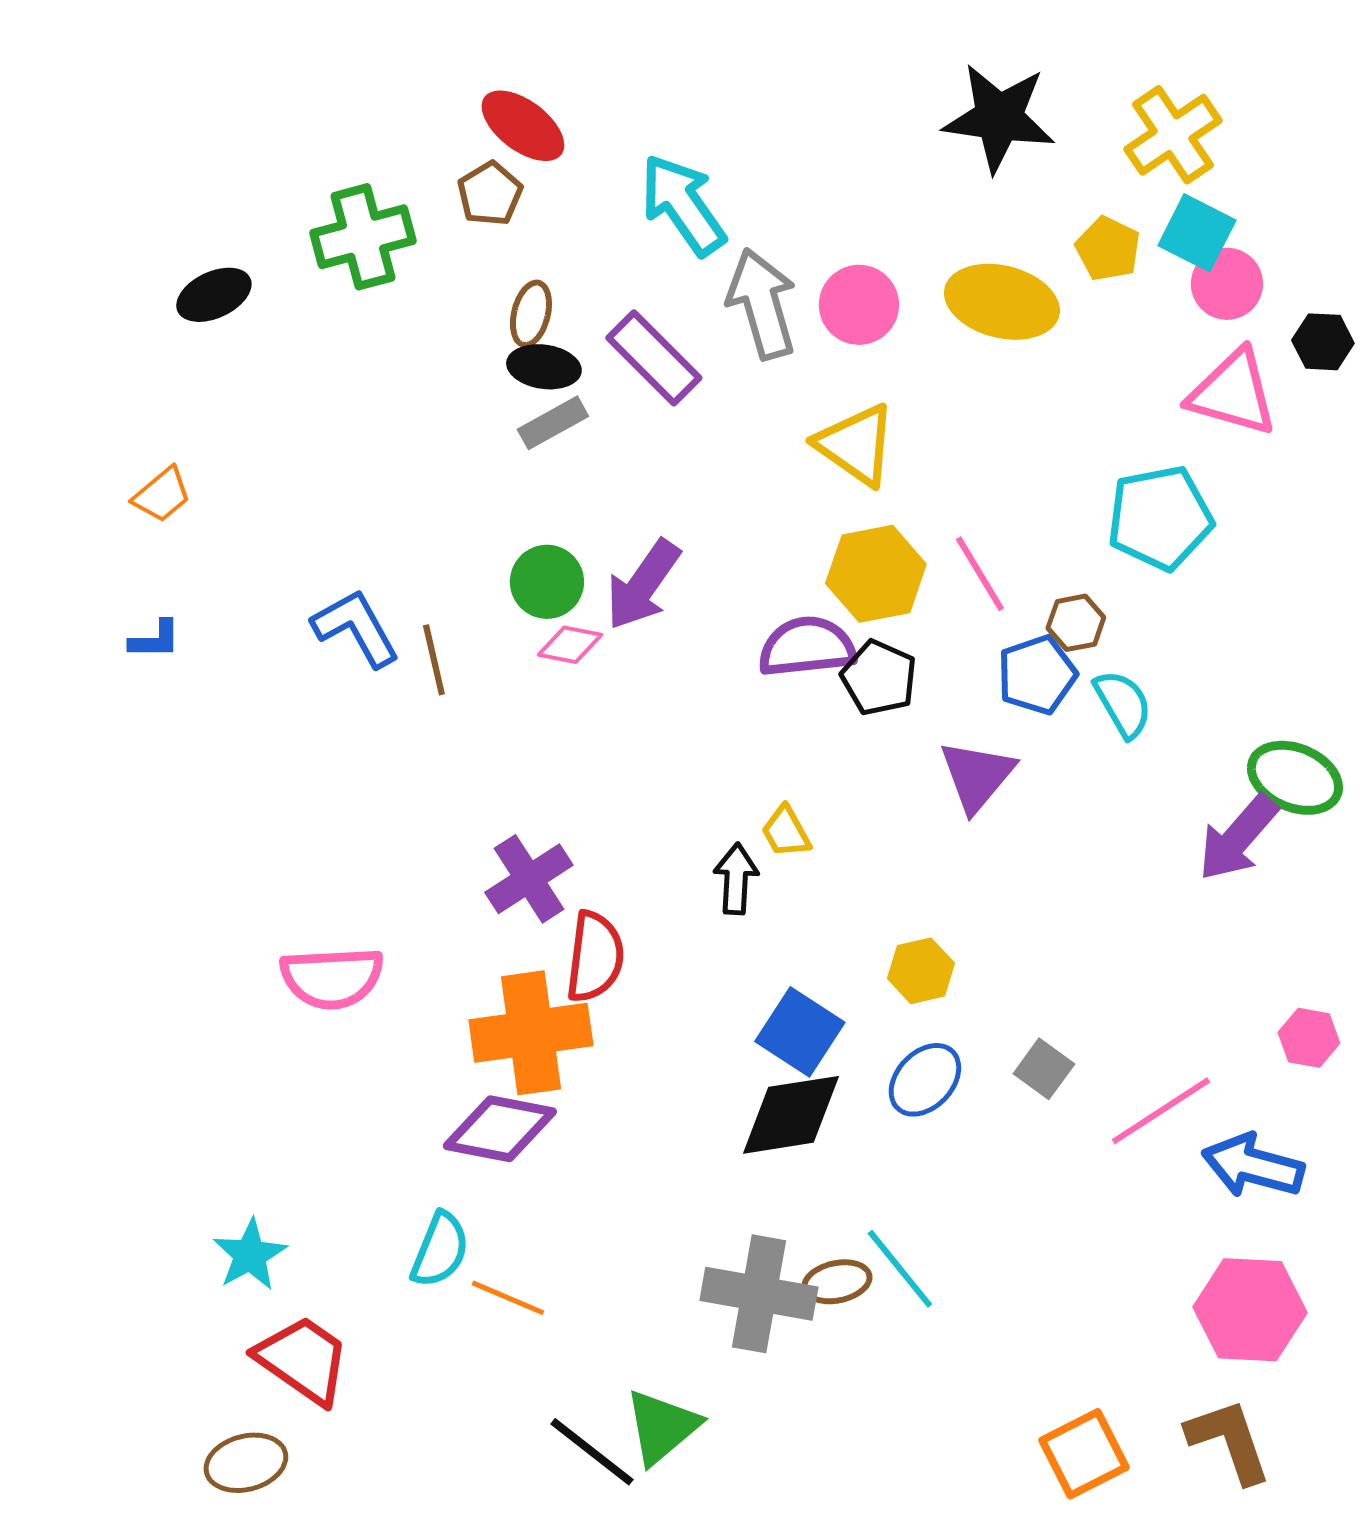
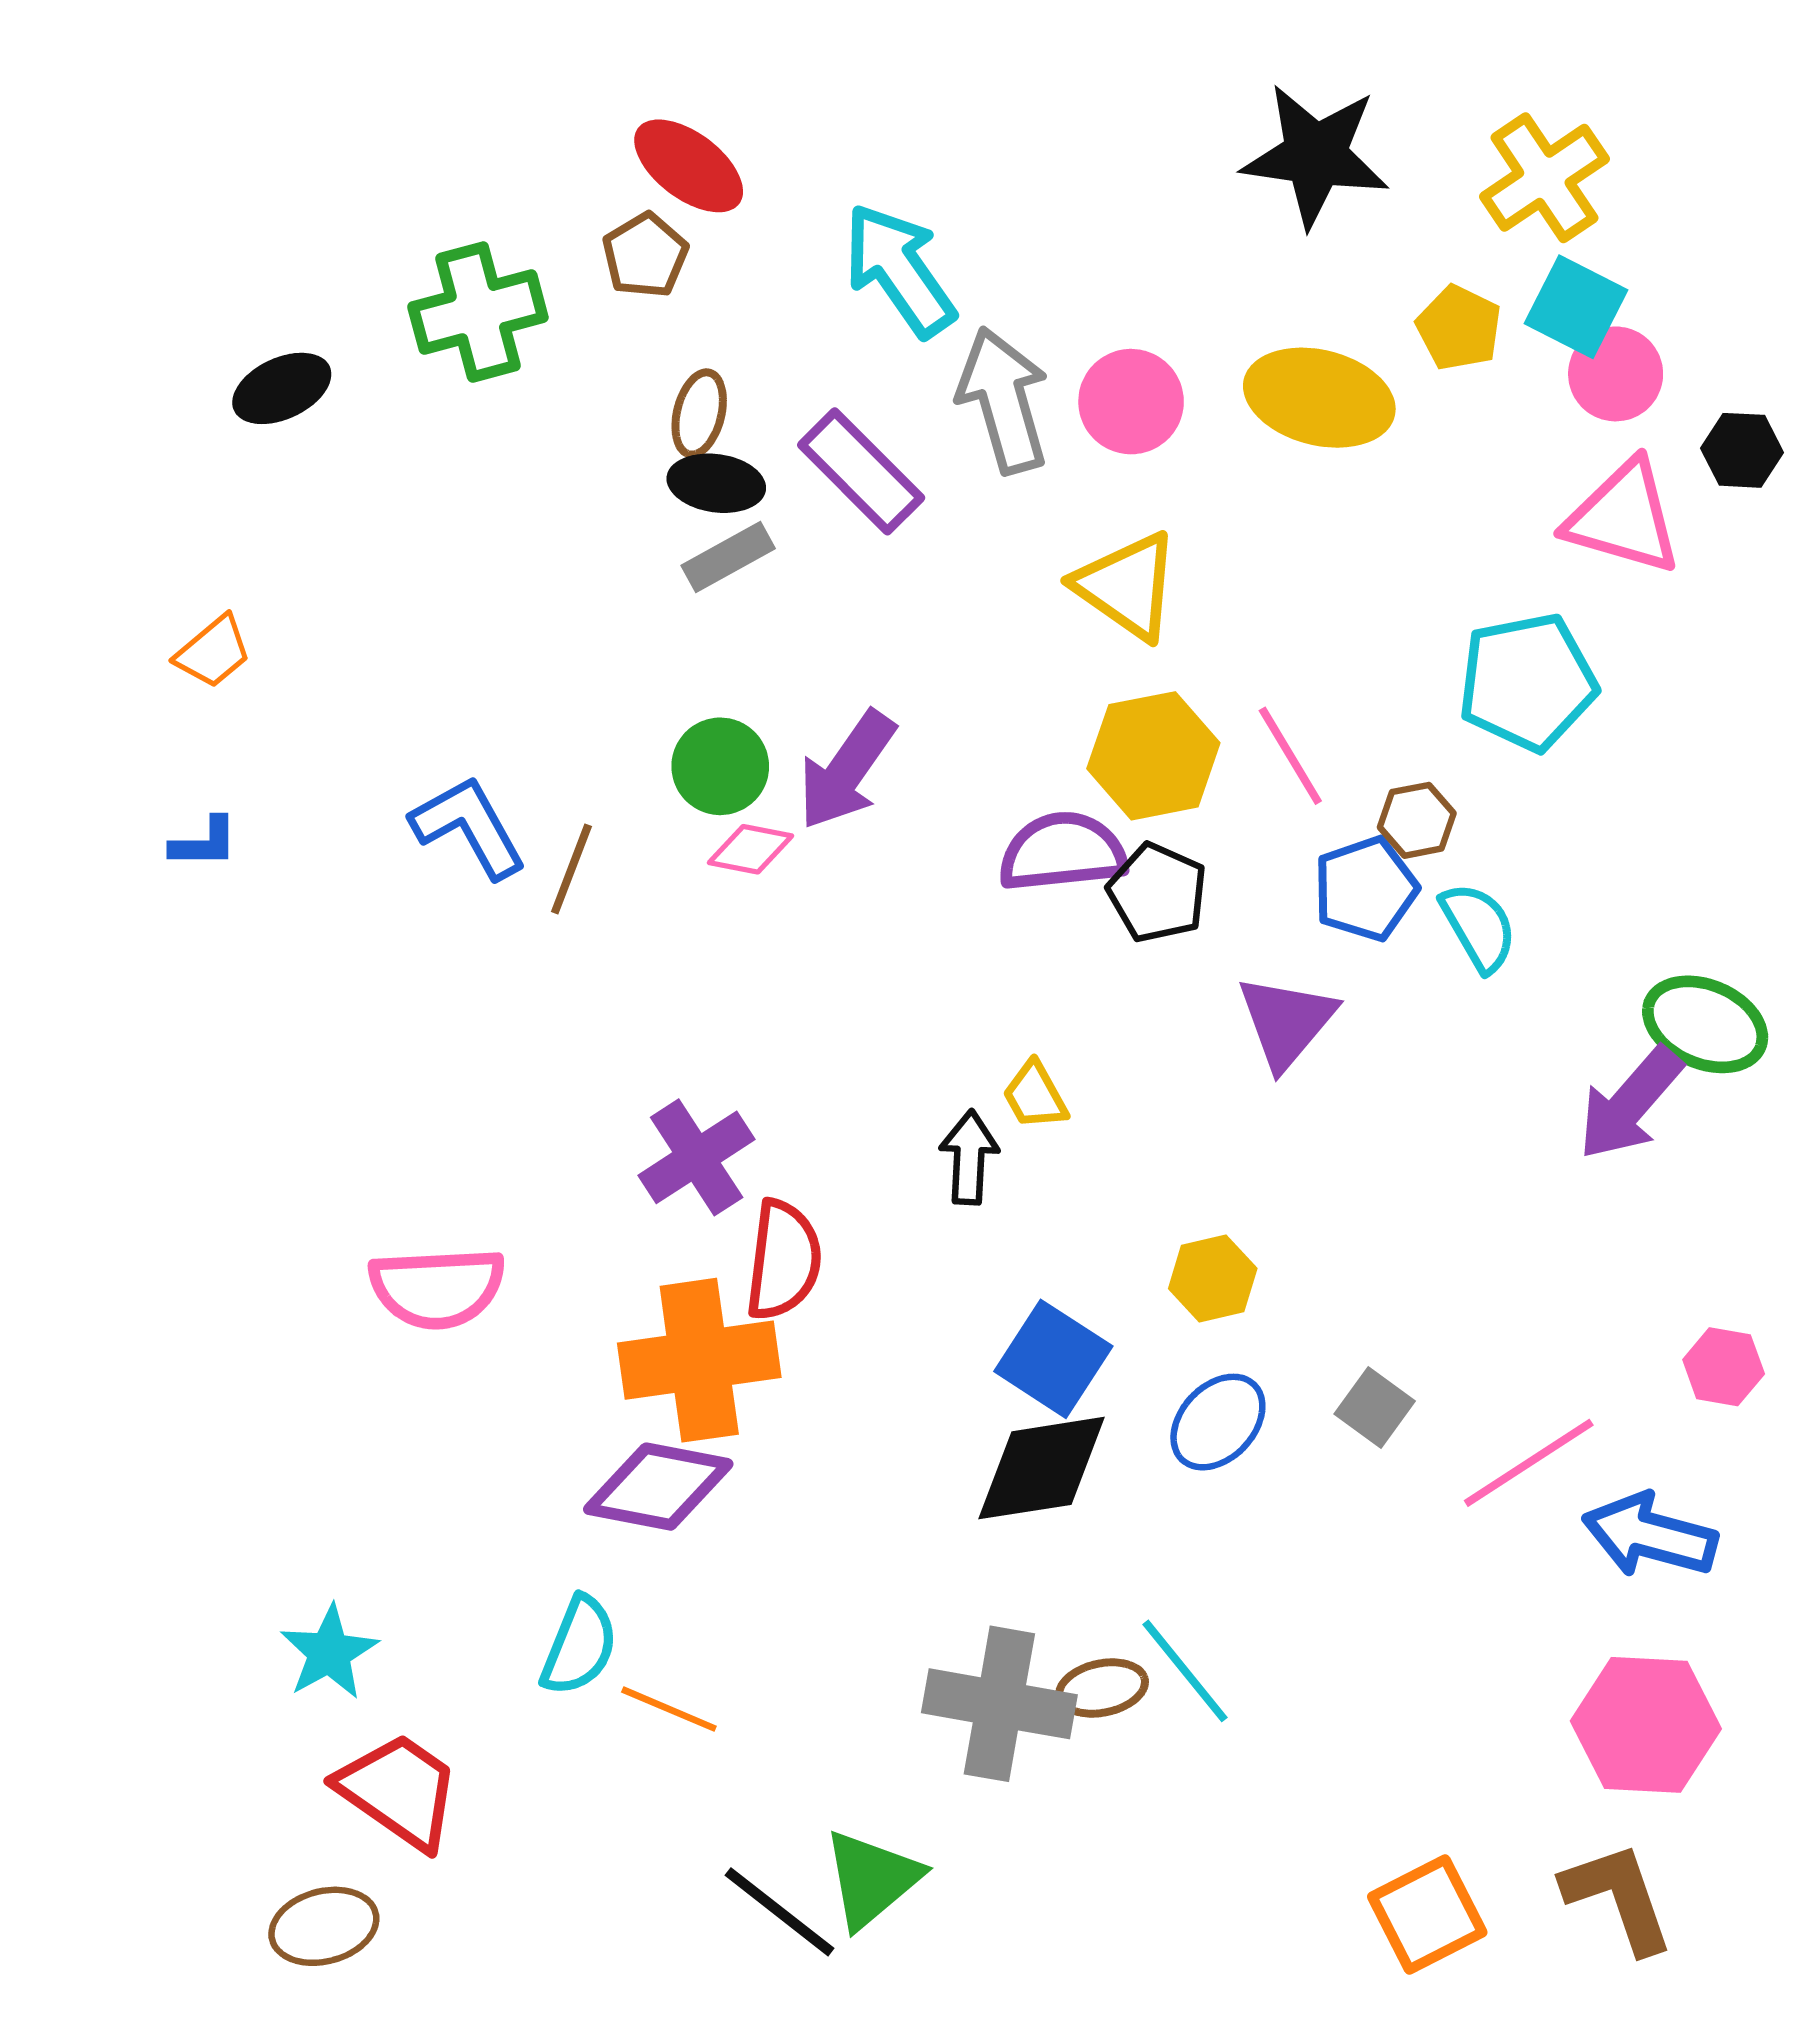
brown line: (434, 660) -> (571, 869), turned 34

